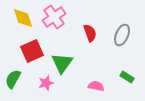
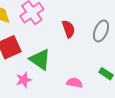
green triangle: (62, 63) -> (40, 59), turned -30

